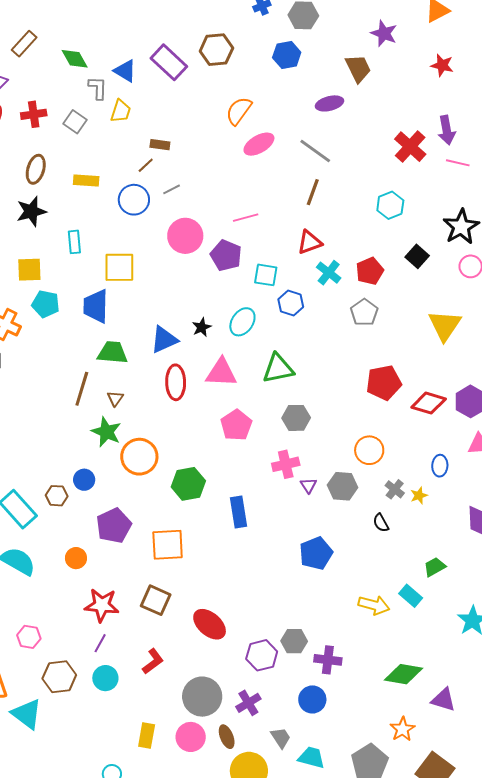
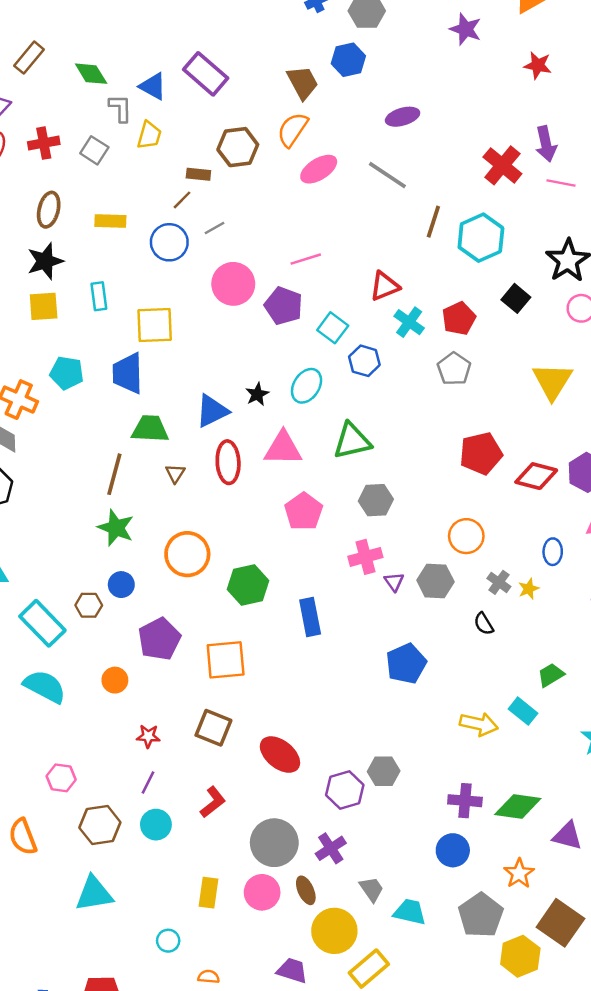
brown hexagon: (216, 50) -> (238, 147), moved
brown trapezoid: (358, 68) -> (303, 83), moved
brown line: (313, 192) -> (433, 222), moved
cyan hexagon: (390, 205) -> (481, 238), size x1.4
yellow square: (29, 270) -> (44, 306), moved
cyan square: (266, 275) -> (333, 328), turned 30
brown triangle: (115, 399) -> (175, 473), moved
green star: (106, 432) -> (116, 528), moved
red star: (102, 605) -> (148, 736), size x0.6
purple cross: (328, 660) -> (465, 801), moved
blue circle: (312, 699) -> (453, 850), moved
cyan triangle: (27, 714) -> (94, 894), moved, turned -44

